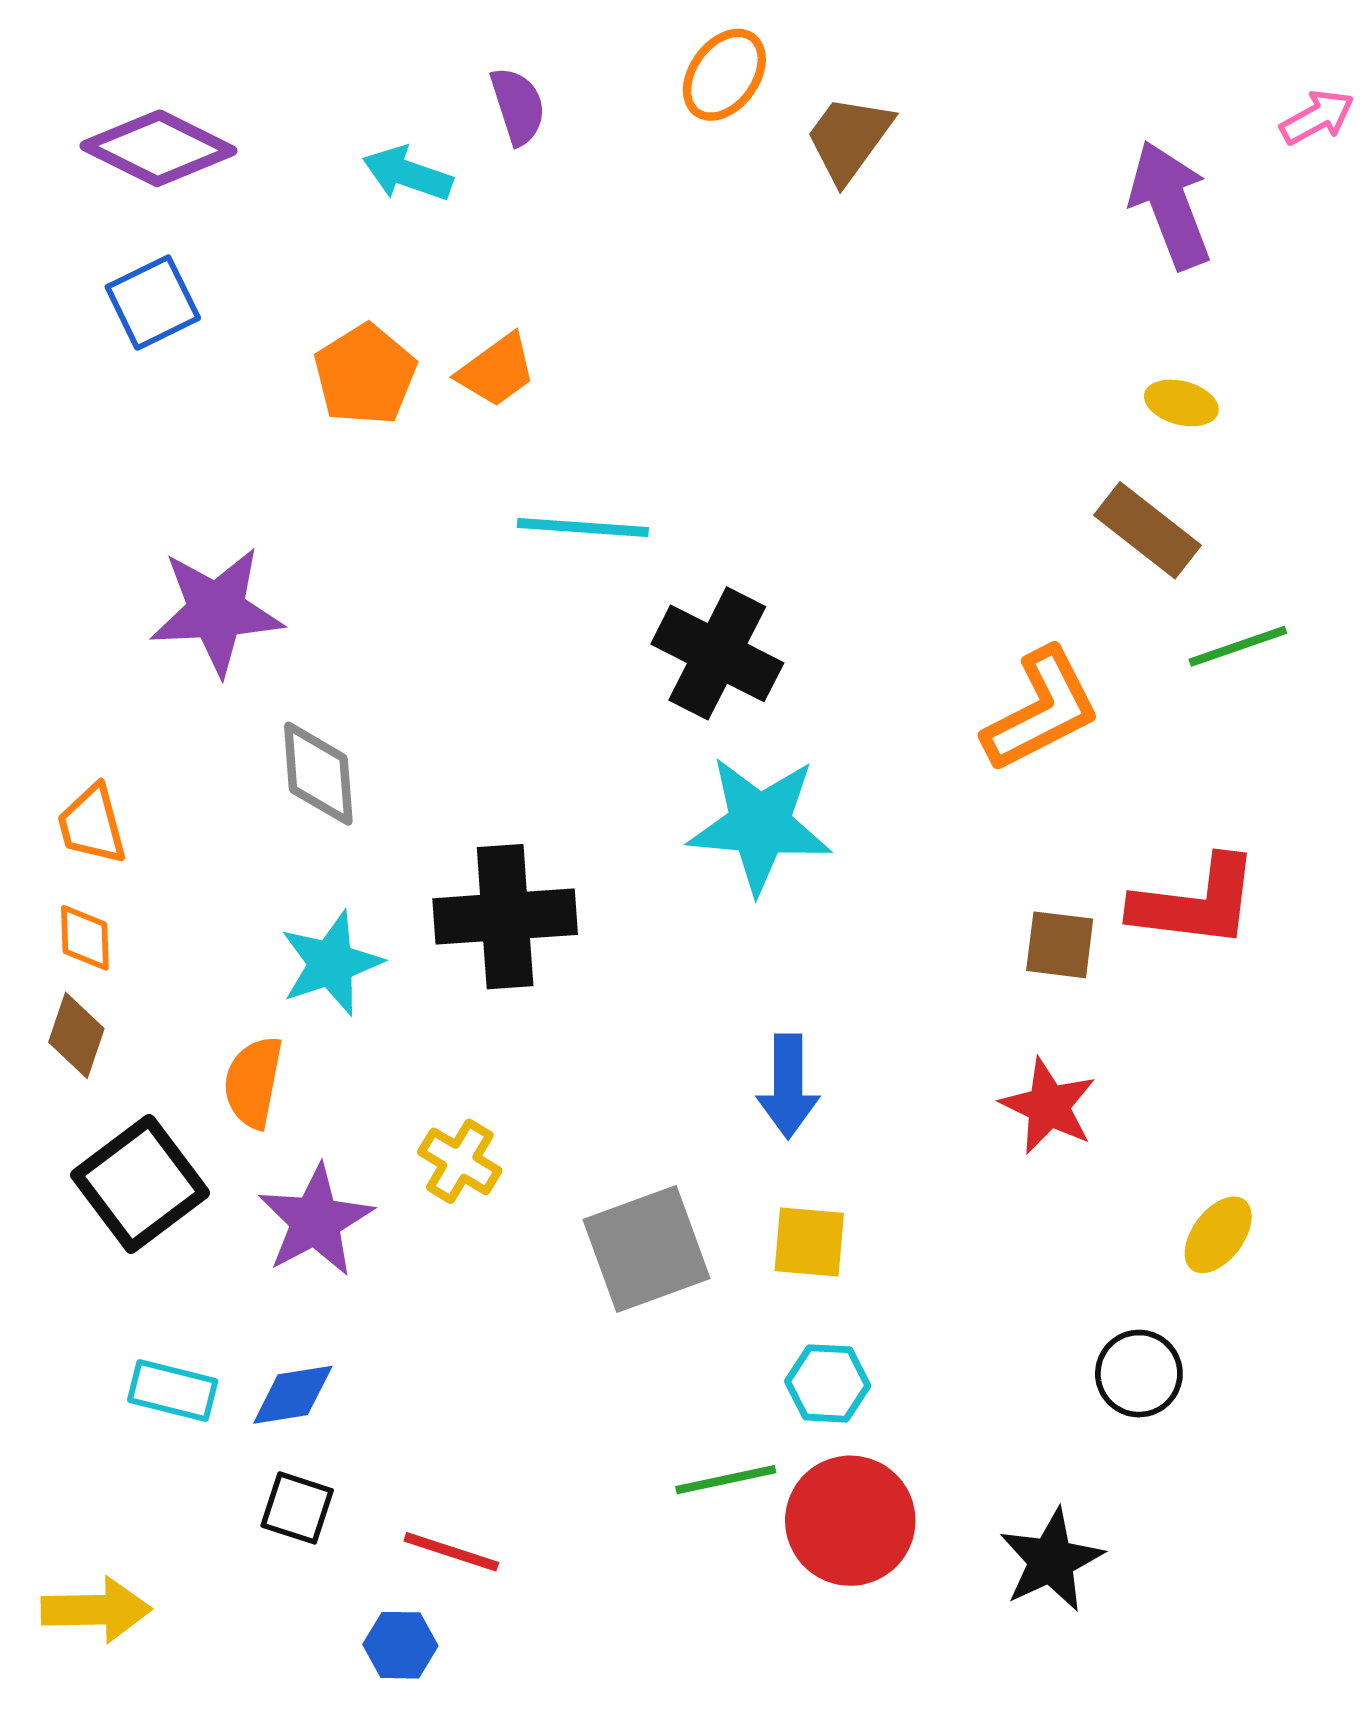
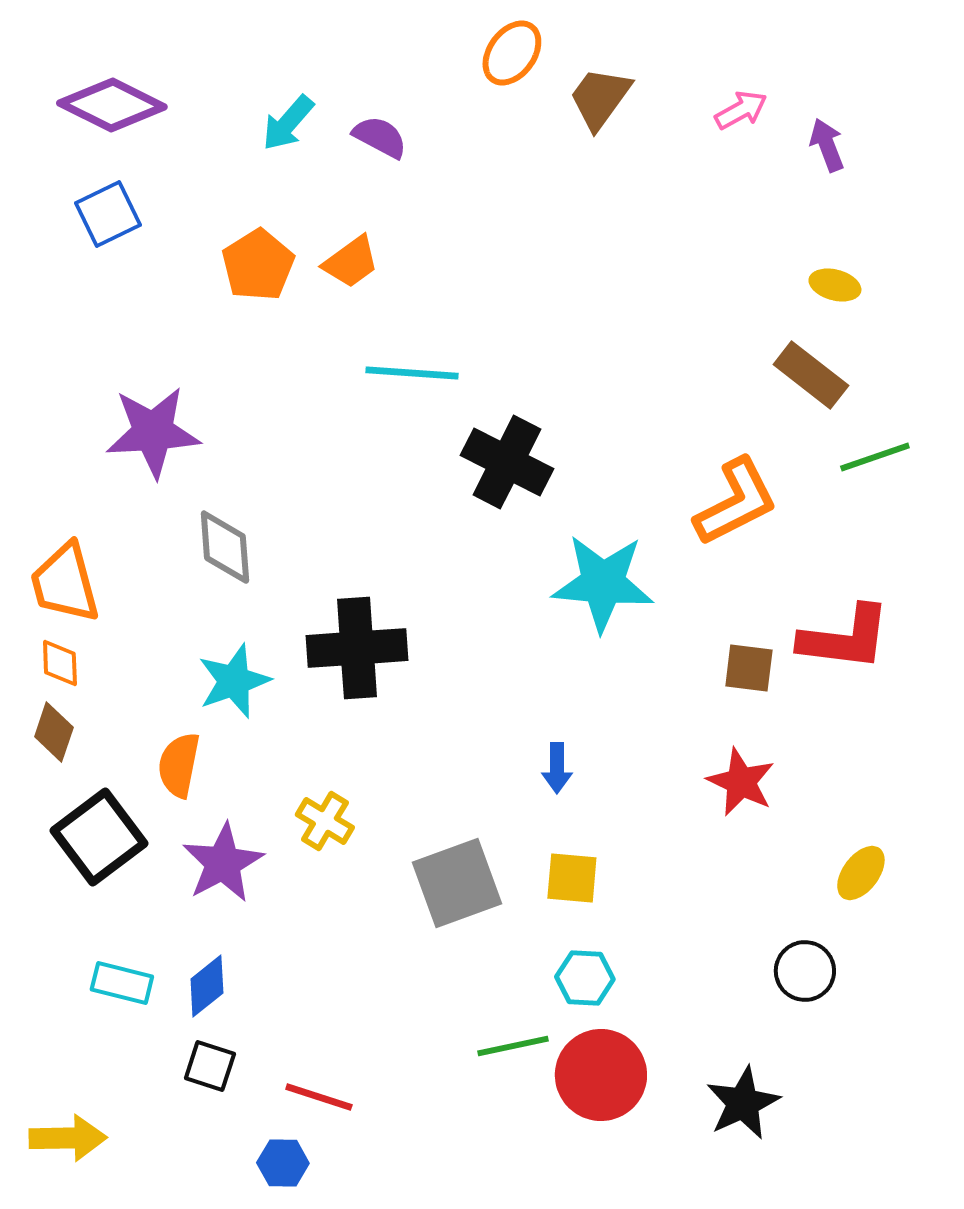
purple semicircle: (518, 106) -> (380, 137), moved, turned -44
pink arrow: (1317, 117) -> (741, 110), moved
cyan arrow: (407, 174) -> (288, 123), turned -68
purple arrow: (1170, 205) -> (827, 145), size x0.6
orange trapezoid: (92, 825) -> (65, 583), size x1.4
cyan star: (760, 825) -> (603, 583), moved
blue arrow: (788, 1086) -> (557, 768), size x0.7
blue diamond: (293, 1395) -> (207, 986), turned -30

